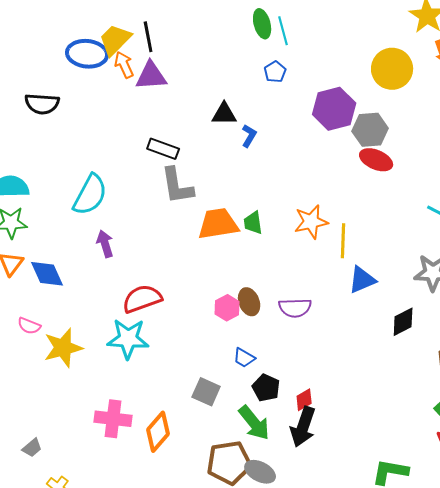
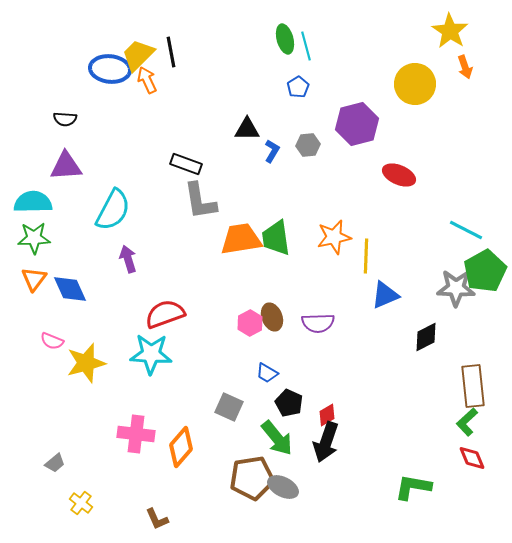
purple triangle: (151, 76) -> (66, 166), moved
black semicircle: (42, 104) -> (65, 119), size x0.7
gray hexagon: (370, 130) -> (308, 145), moved, size x0.7
green trapezoid: (253, 223) -> (276, 238), size x1.5

